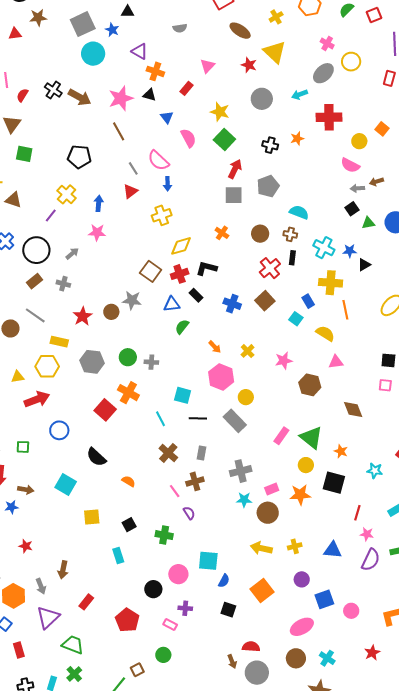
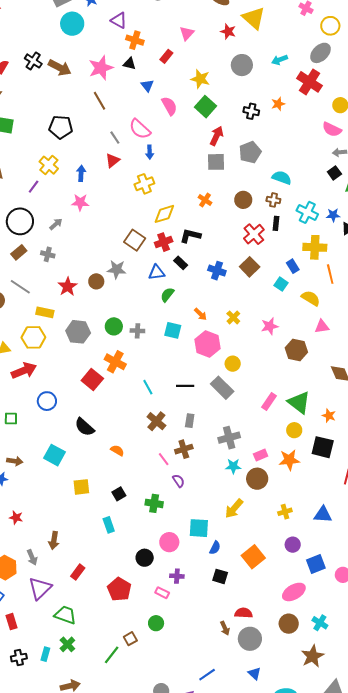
gray ellipse: (323, 73) -> (320, 53), moved
red cross: (329, 117) -> (310, 82), turned 35
cyan square: (183, 395) -> (173, 330), moved
yellow arrow: (261, 548) -> (234, 509), moved, turned -60

